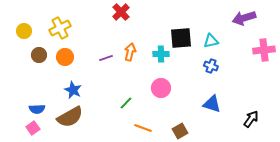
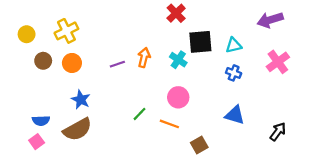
red cross: (121, 12) -> (176, 13), moved
pink cross: (264, 50) -> (278, 62), moved, turned -30
cyan cross: (161, 54) -> (178, 60), turned 35
orange line: (143, 128) -> (169, 124), moved

